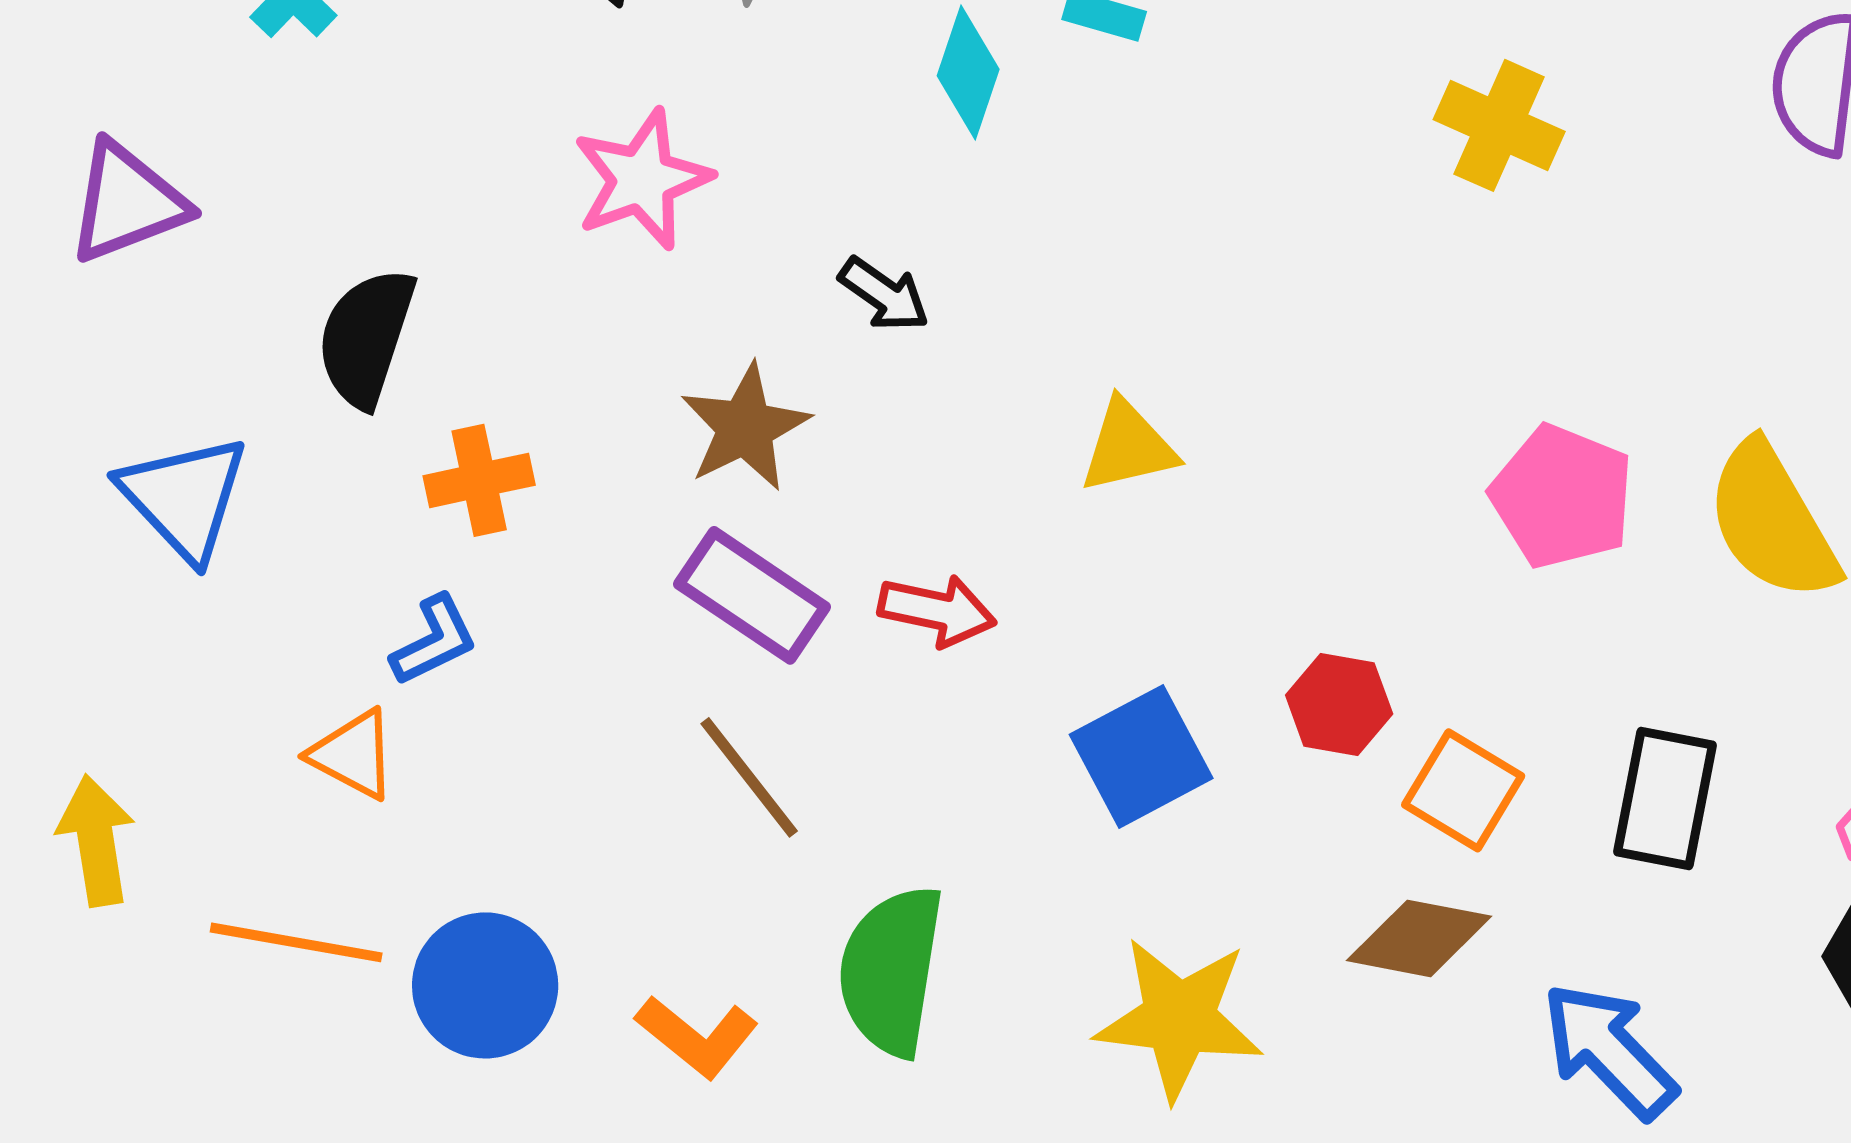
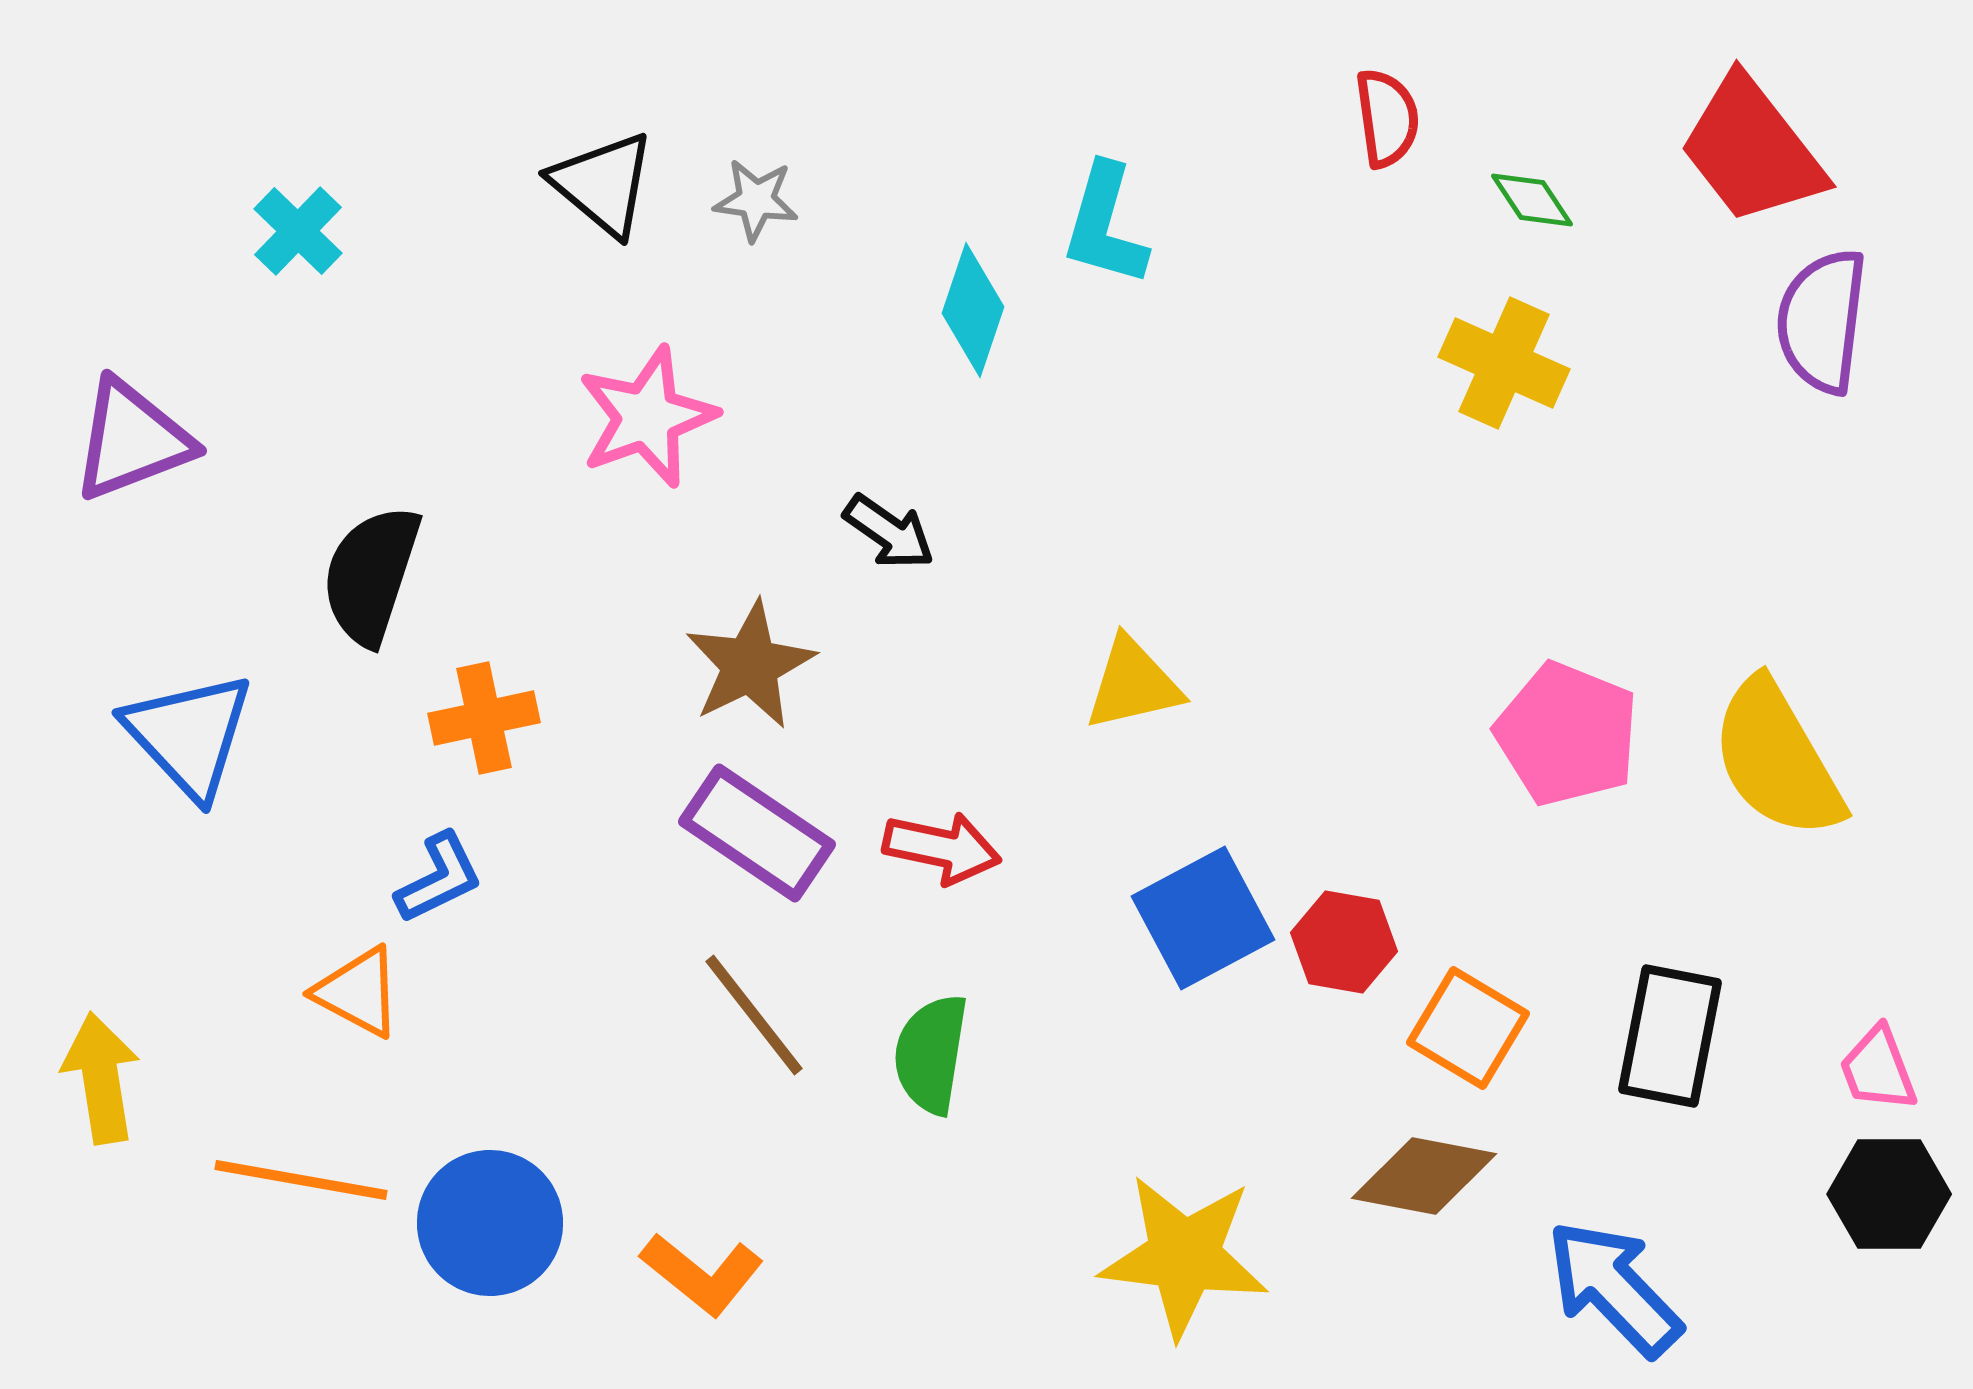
blue square: (1141, 756) -> (1203, 918), moved
green semicircle: (891, 970) -> (931, 1054), moved, size x0.7

